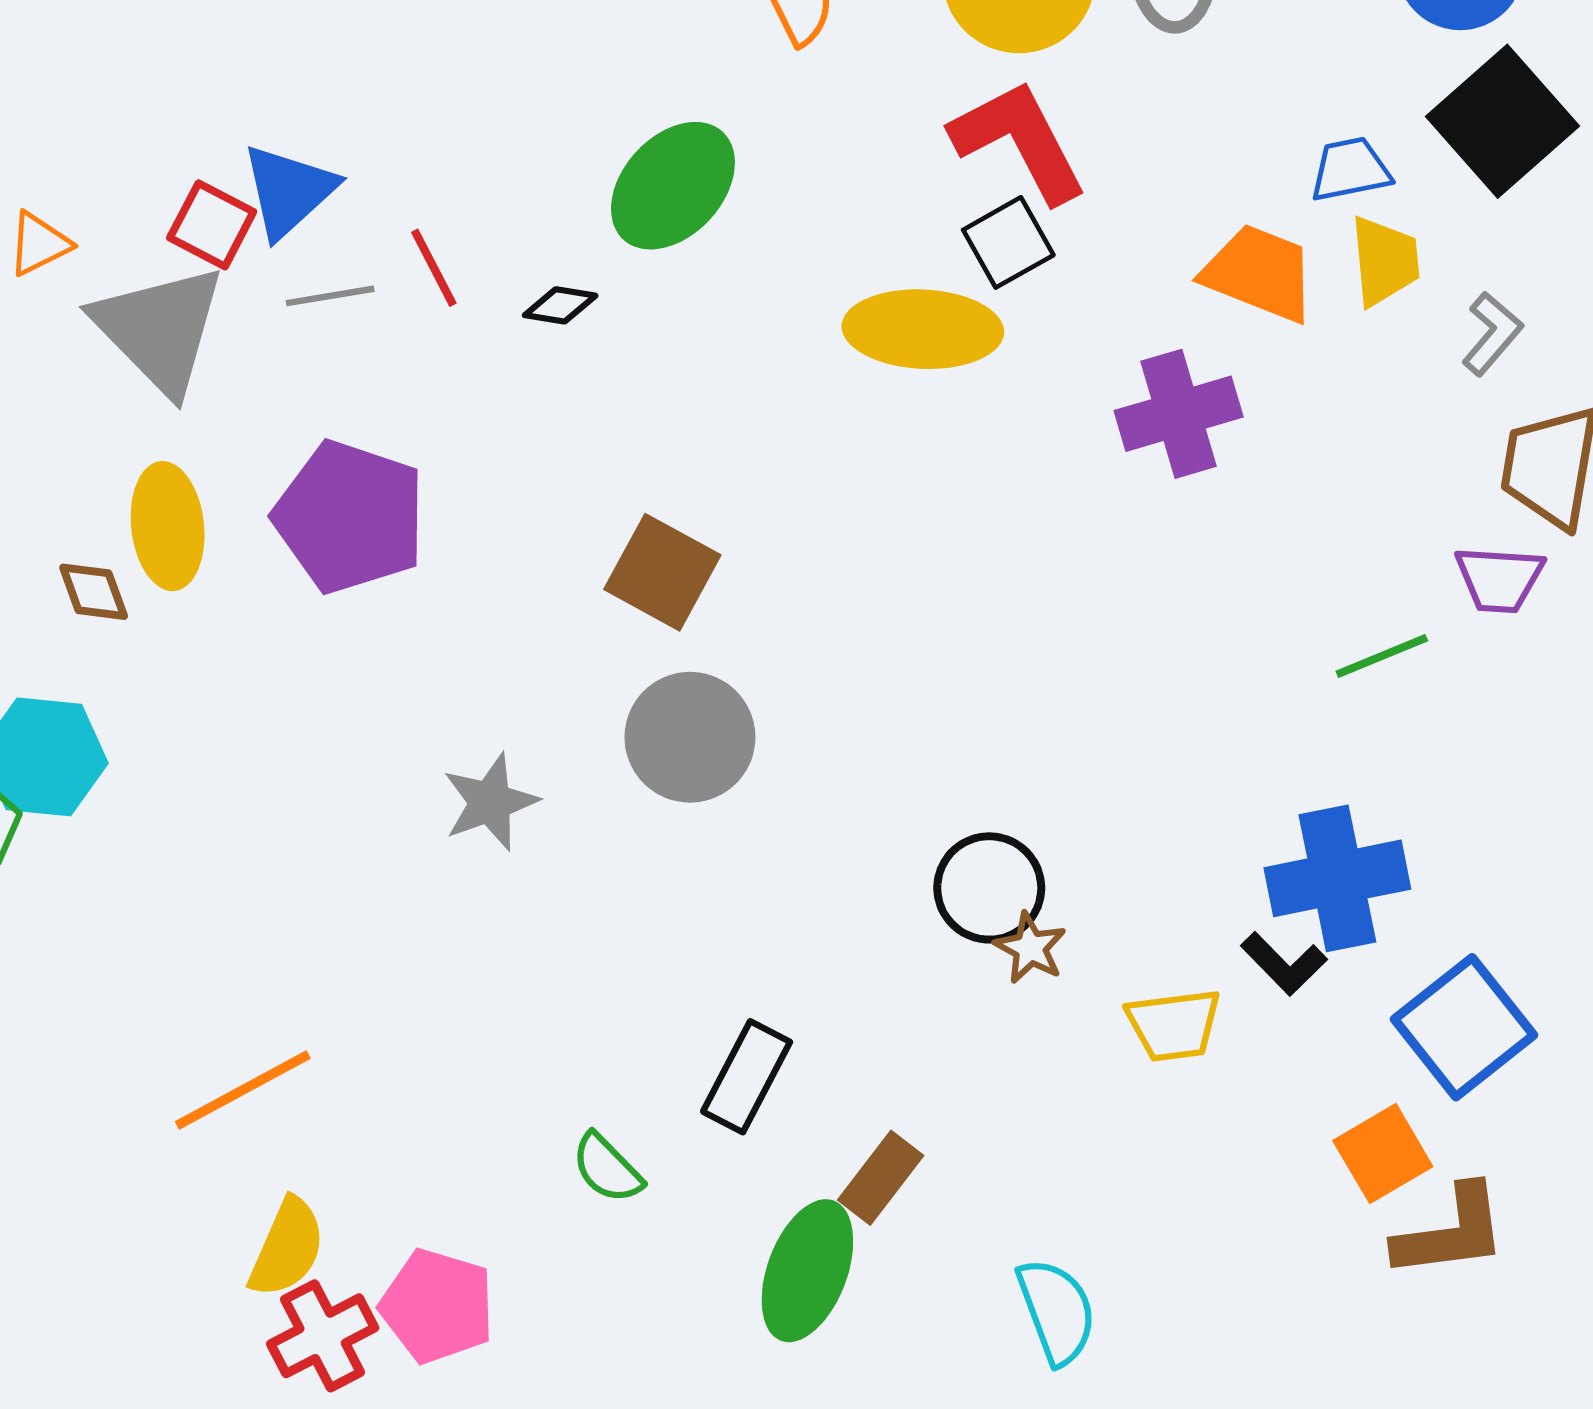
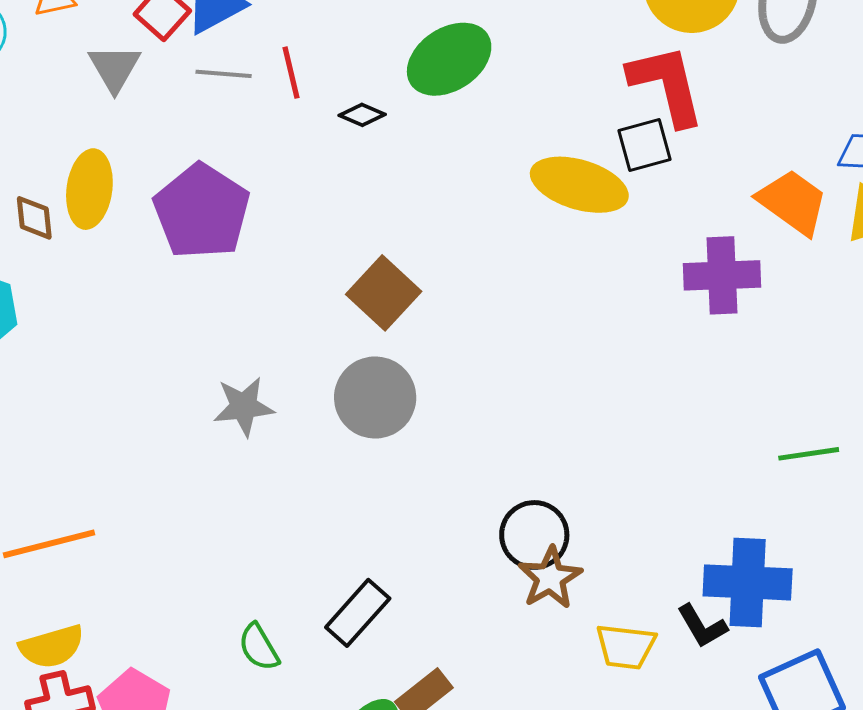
gray triangle: (159, 329) -> (115, 68), size x0.6
brown star: (1030, 948) -> (550, 578), size x1.4
yellow semicircle: (287, 1248) -> (52, 647), turned 36

